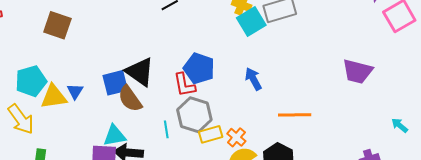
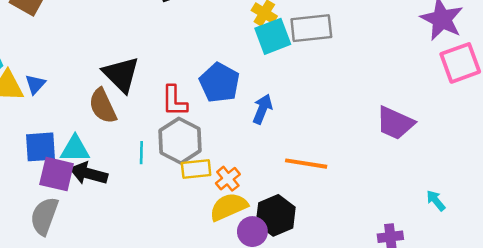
blue pentagon: (199, 68) -> (219, 83), moved
blue arrow: (253, 79) -> (262, 109), turned 40
blue square: (115, 83) -> (41, 147), moved

